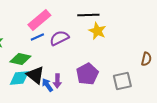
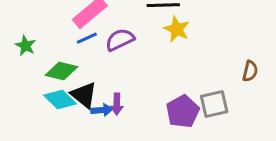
purple pentagon: (87, 74) -> (183, 112), moved
cyan diamond: (19, 78) -> (60, 100), turned 50
blue arrow: (47, 85) -> (102, 110), turned 120

